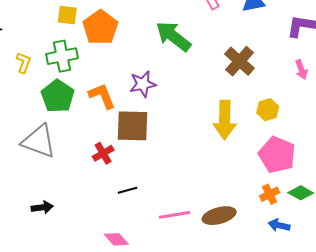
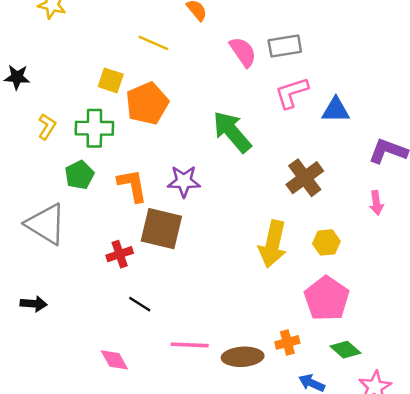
green pentagon: (58, 96) -> (79, 175), size x0.7
black line: (128, 190) -> (140, 304), turned 36
orange cross: (270, 194) -> (287, 342), moved

